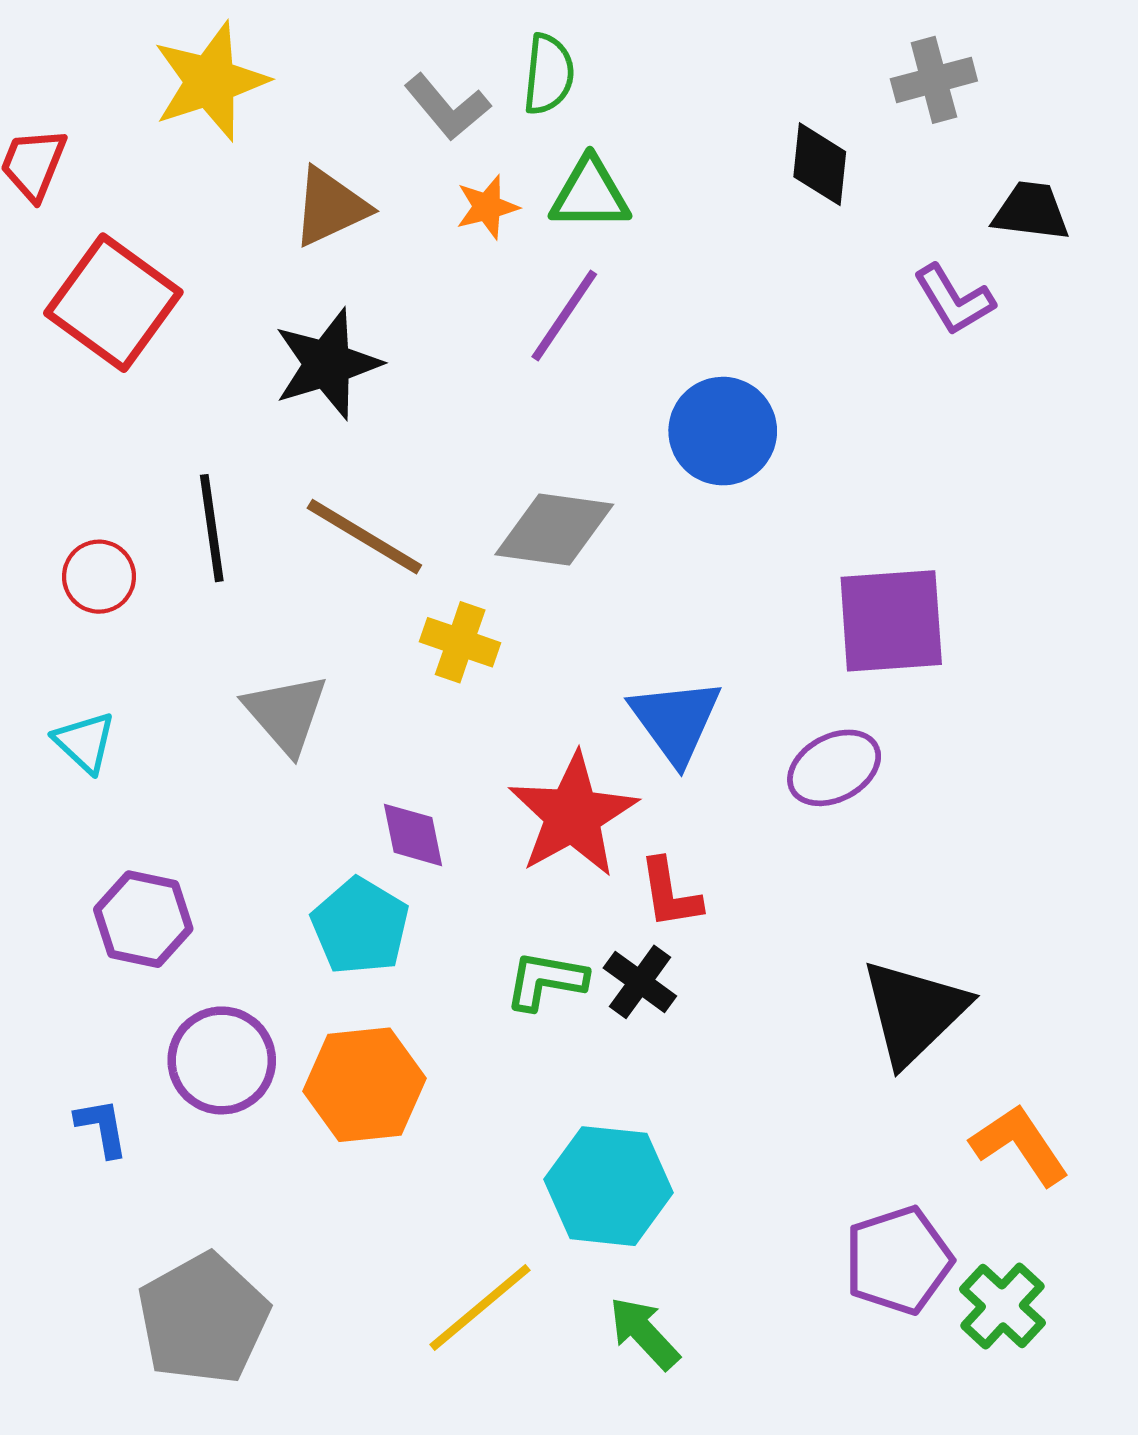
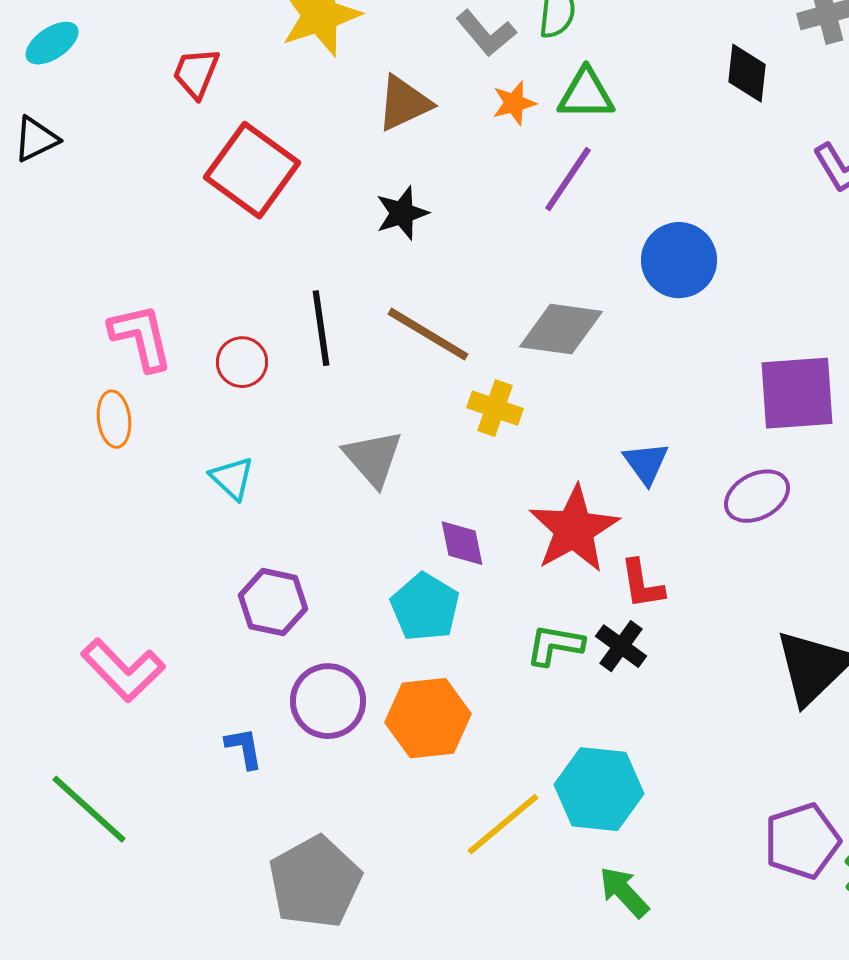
black star: (327, 364) -> (402, 213), size x0.7
blue triangle: (676, 721) -> (646, 463), size x0.7
yellow line: (480, 1307) -> (503, 824), moved

